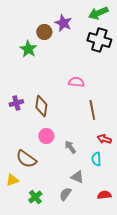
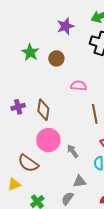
purple star: (63, 23) -> (65, 26), turned 30
brown circle: (44, 32) -> (56, 58), moved
pink circle: (46, 136) -> (48, 140), size x1.5
gray triangle: (77, 177) -> (80, 181), turned -32

